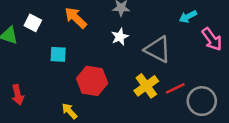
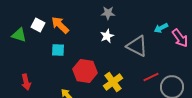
cyan arrow: (188, 17) -> (161, 28), moved
orange arrow: (76, 18) -> (60, 25), moved
yellow cross: (146, 86) -> (113, 82), moved

